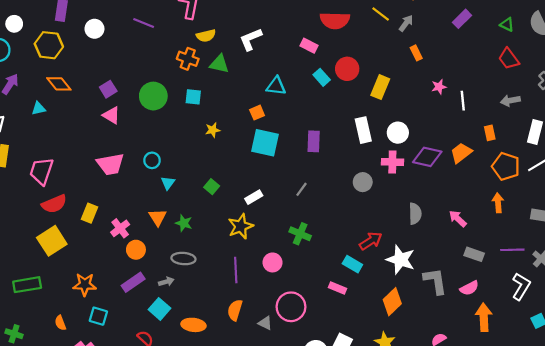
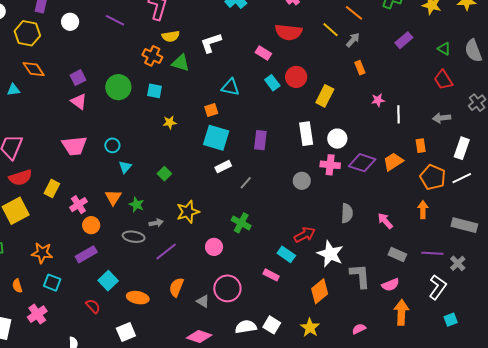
white rectangle: (254, 197) -> (223, 167), moved
purple line: (236, 270) -> (166, 252), moved, turned 50
gray arrow: (166, 282) -> (156, 223), moved

